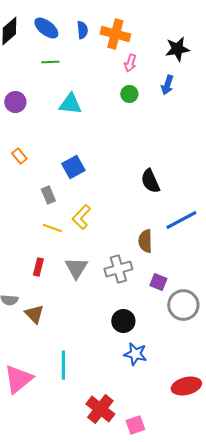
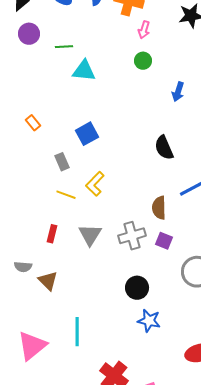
green line: (50, 62) -> (64, 47), moved
blue arrow: (167, 85) -> (178, 92), moved
purple circle: (15, 102) -> (29, 34), moved
purple square: (158, 282) -> (164, 241), moved

